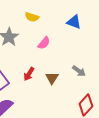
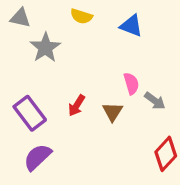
blue triangle: (74, 22) -> (131, 26), moved
pink semicircle: (44, 43) -> (131, 84), moved, turned -56

